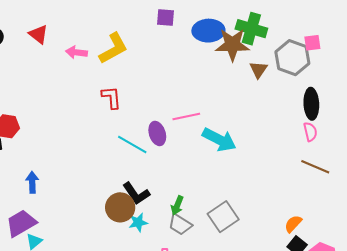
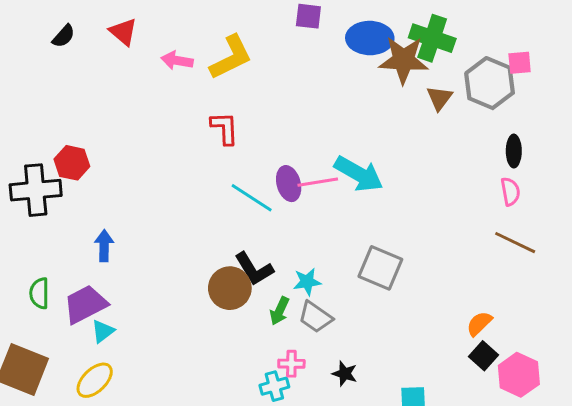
black ellipse: (311, 104) -> (514, 151), size x0.7
pink line: (186, 117) -> (318, 182), moved
cyan arrow: (219, 140) -> (359, 174), moved
green arrow: (177, 206) -> (280, 311), moved
gray square: (223, 217) -> (380, 268), moved, turned -36
cyan star: (138, 222) -> (307, 282), moved

